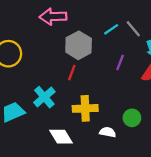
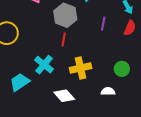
white semicircle: (108, 132) -> (108, 91), moved

